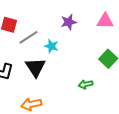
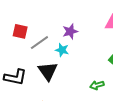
purple star: (69, 22) -> (70, 31), moved

